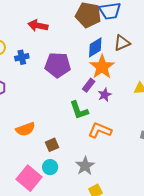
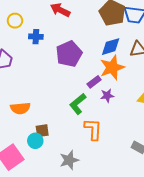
purple pentagon: (58, 65) -> (69, 54), turned 30
green L-shape: (79, 110) -> (78, 104), turned 55
orange L-shape: (100, 130) -> (93, 129), turned 55
cyan circle: (50, 167) -> (35, 141), moved

